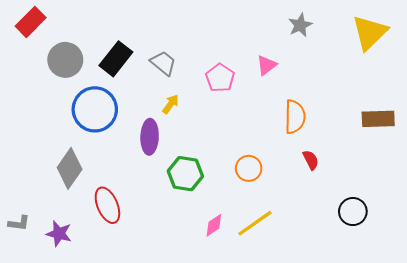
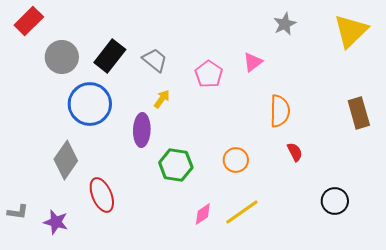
brown rectangle: (378, 119) -> (359, 113), turned 76

